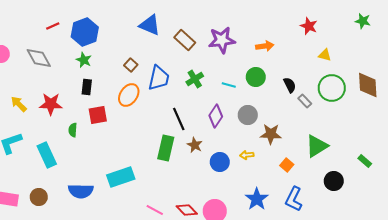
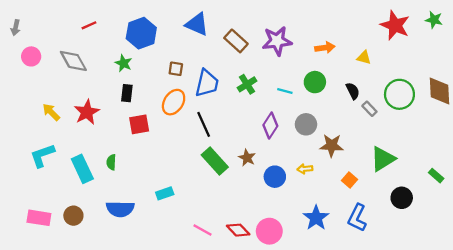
red star: (309, 26) -> (395, 25), moved, size x1.5
blue hexagon: (85, 32) -> (141, 33), moved
yellow triangle: (325, 55) -> (364, 58), moved
brown square: (131, 65) -> (176, 69), turned -32
red star: (51, 104) -> (87, 112), turned -30
black line: (179, 119) -> (204, 124), moved
green semicircle: (73, 130) -> (111, 162), moved
green rectangle: (166, 148) -> (215, 161), turned -55
cyan rectangle: (121, 177) -> (165, 193), size x0.6

